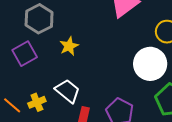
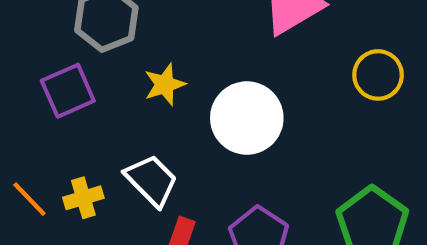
white circle: (150, 64) -> (247, 118), moved

